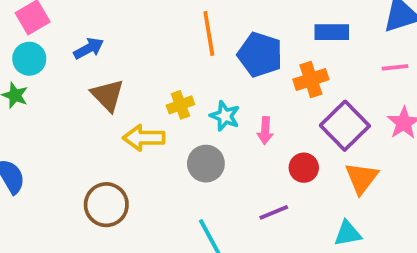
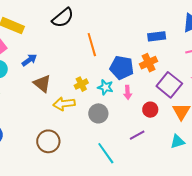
blue pentagon: (260, 55) -> (122, 68), moved

